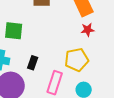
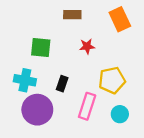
red star: (88, 30) -> (87, 46), moved

